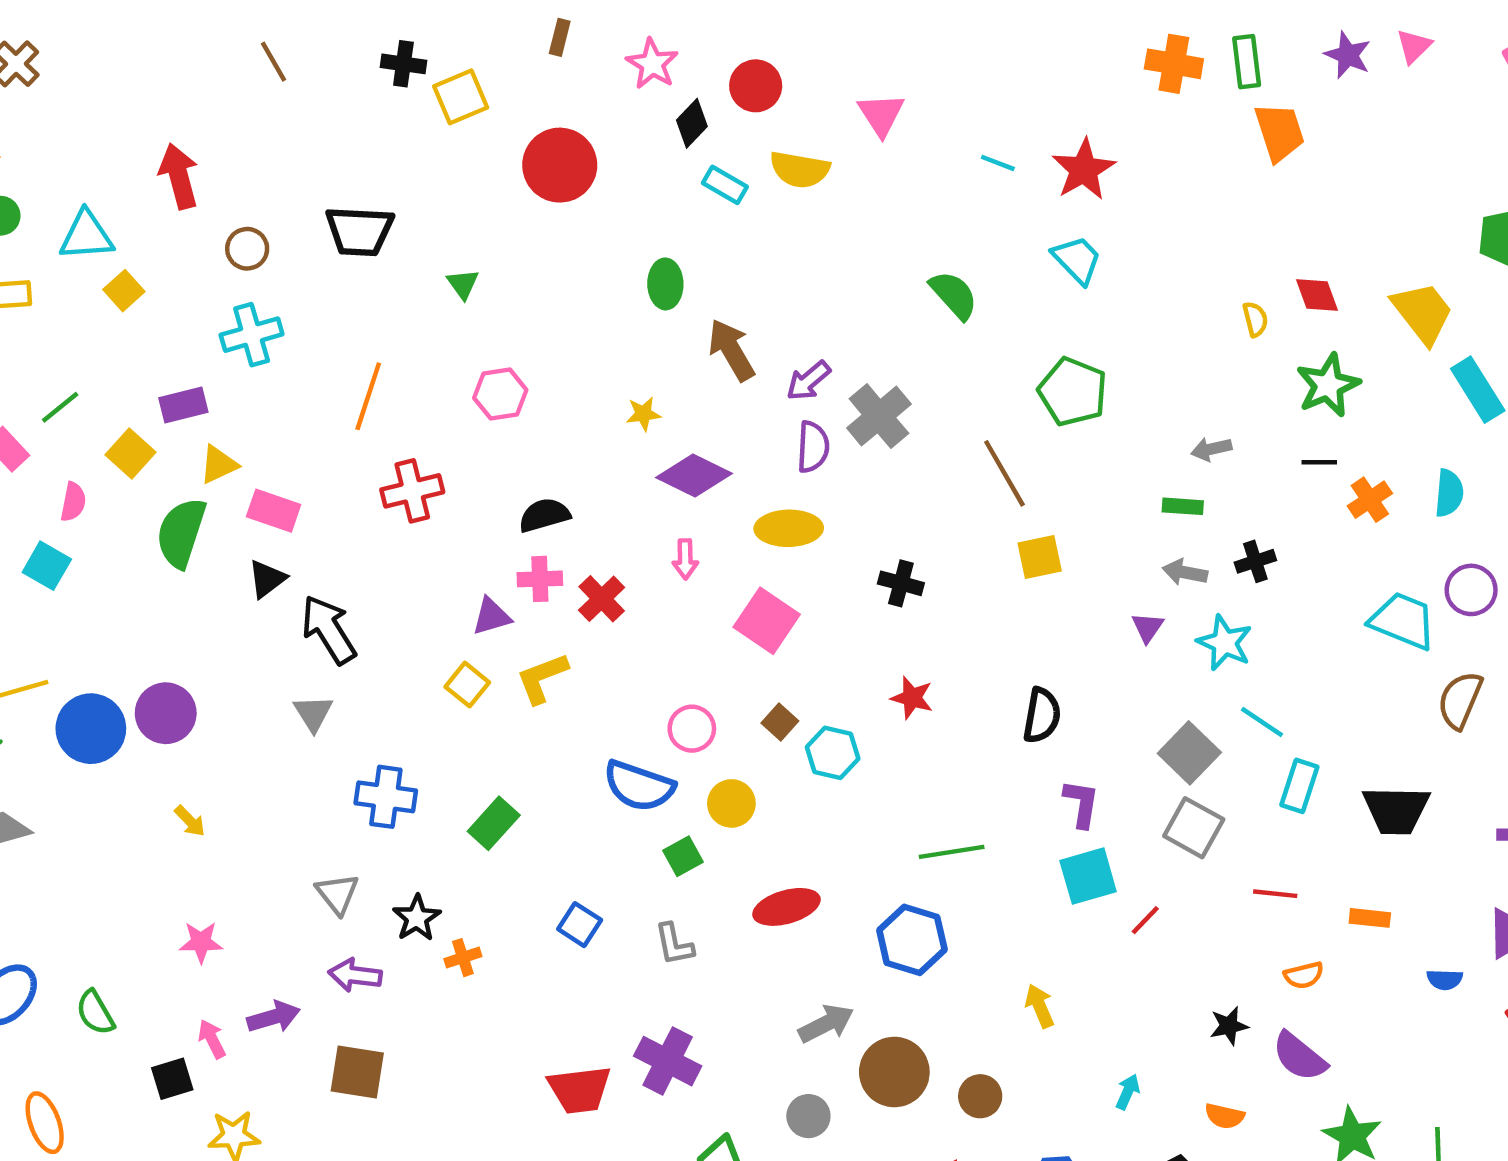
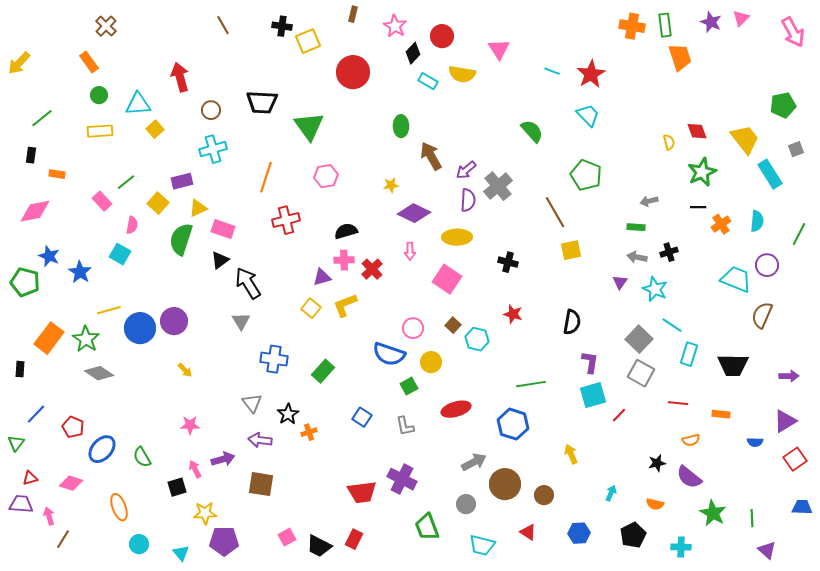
green triangle: (463, 284) -> (309, 126), size x2.0

